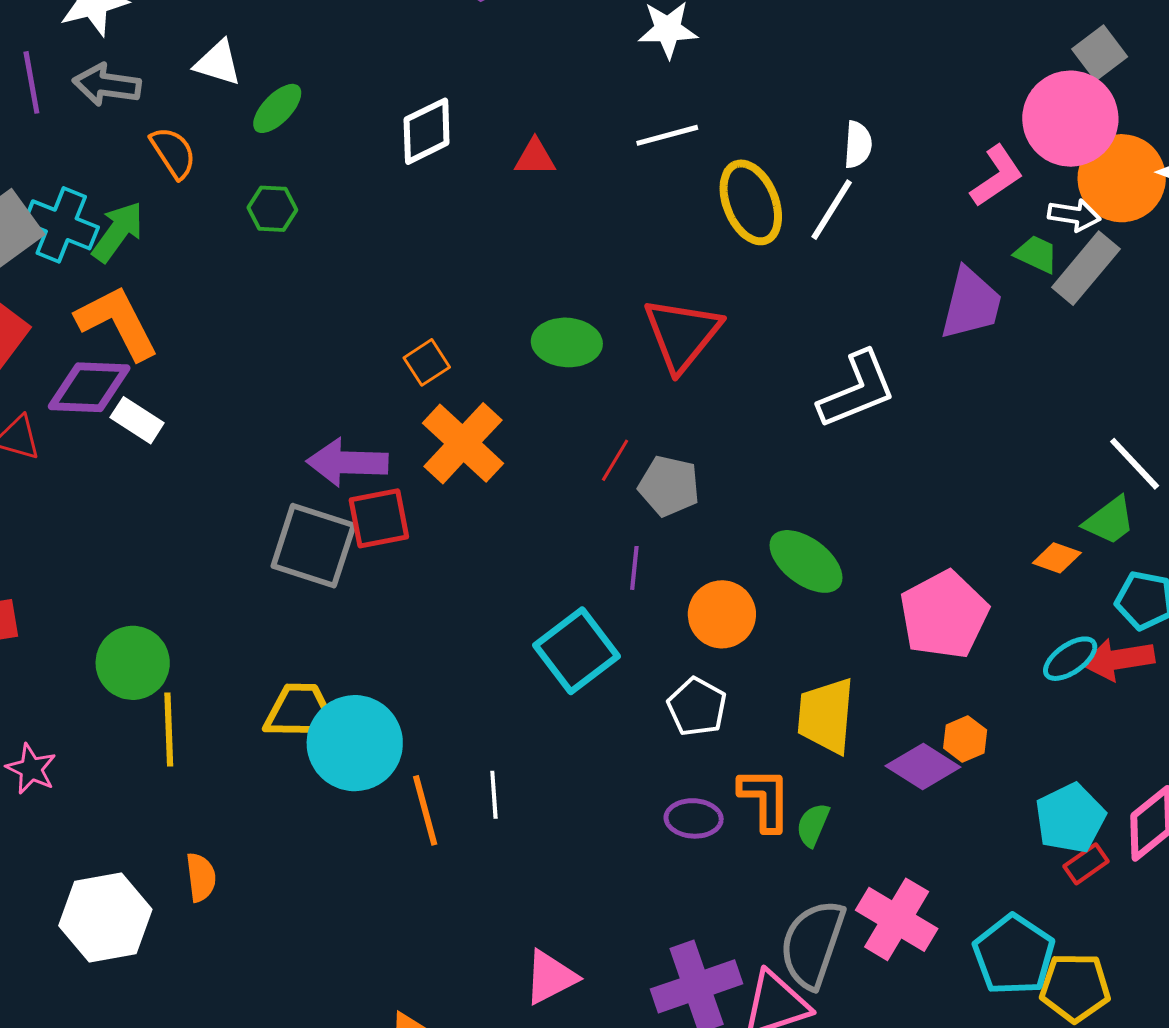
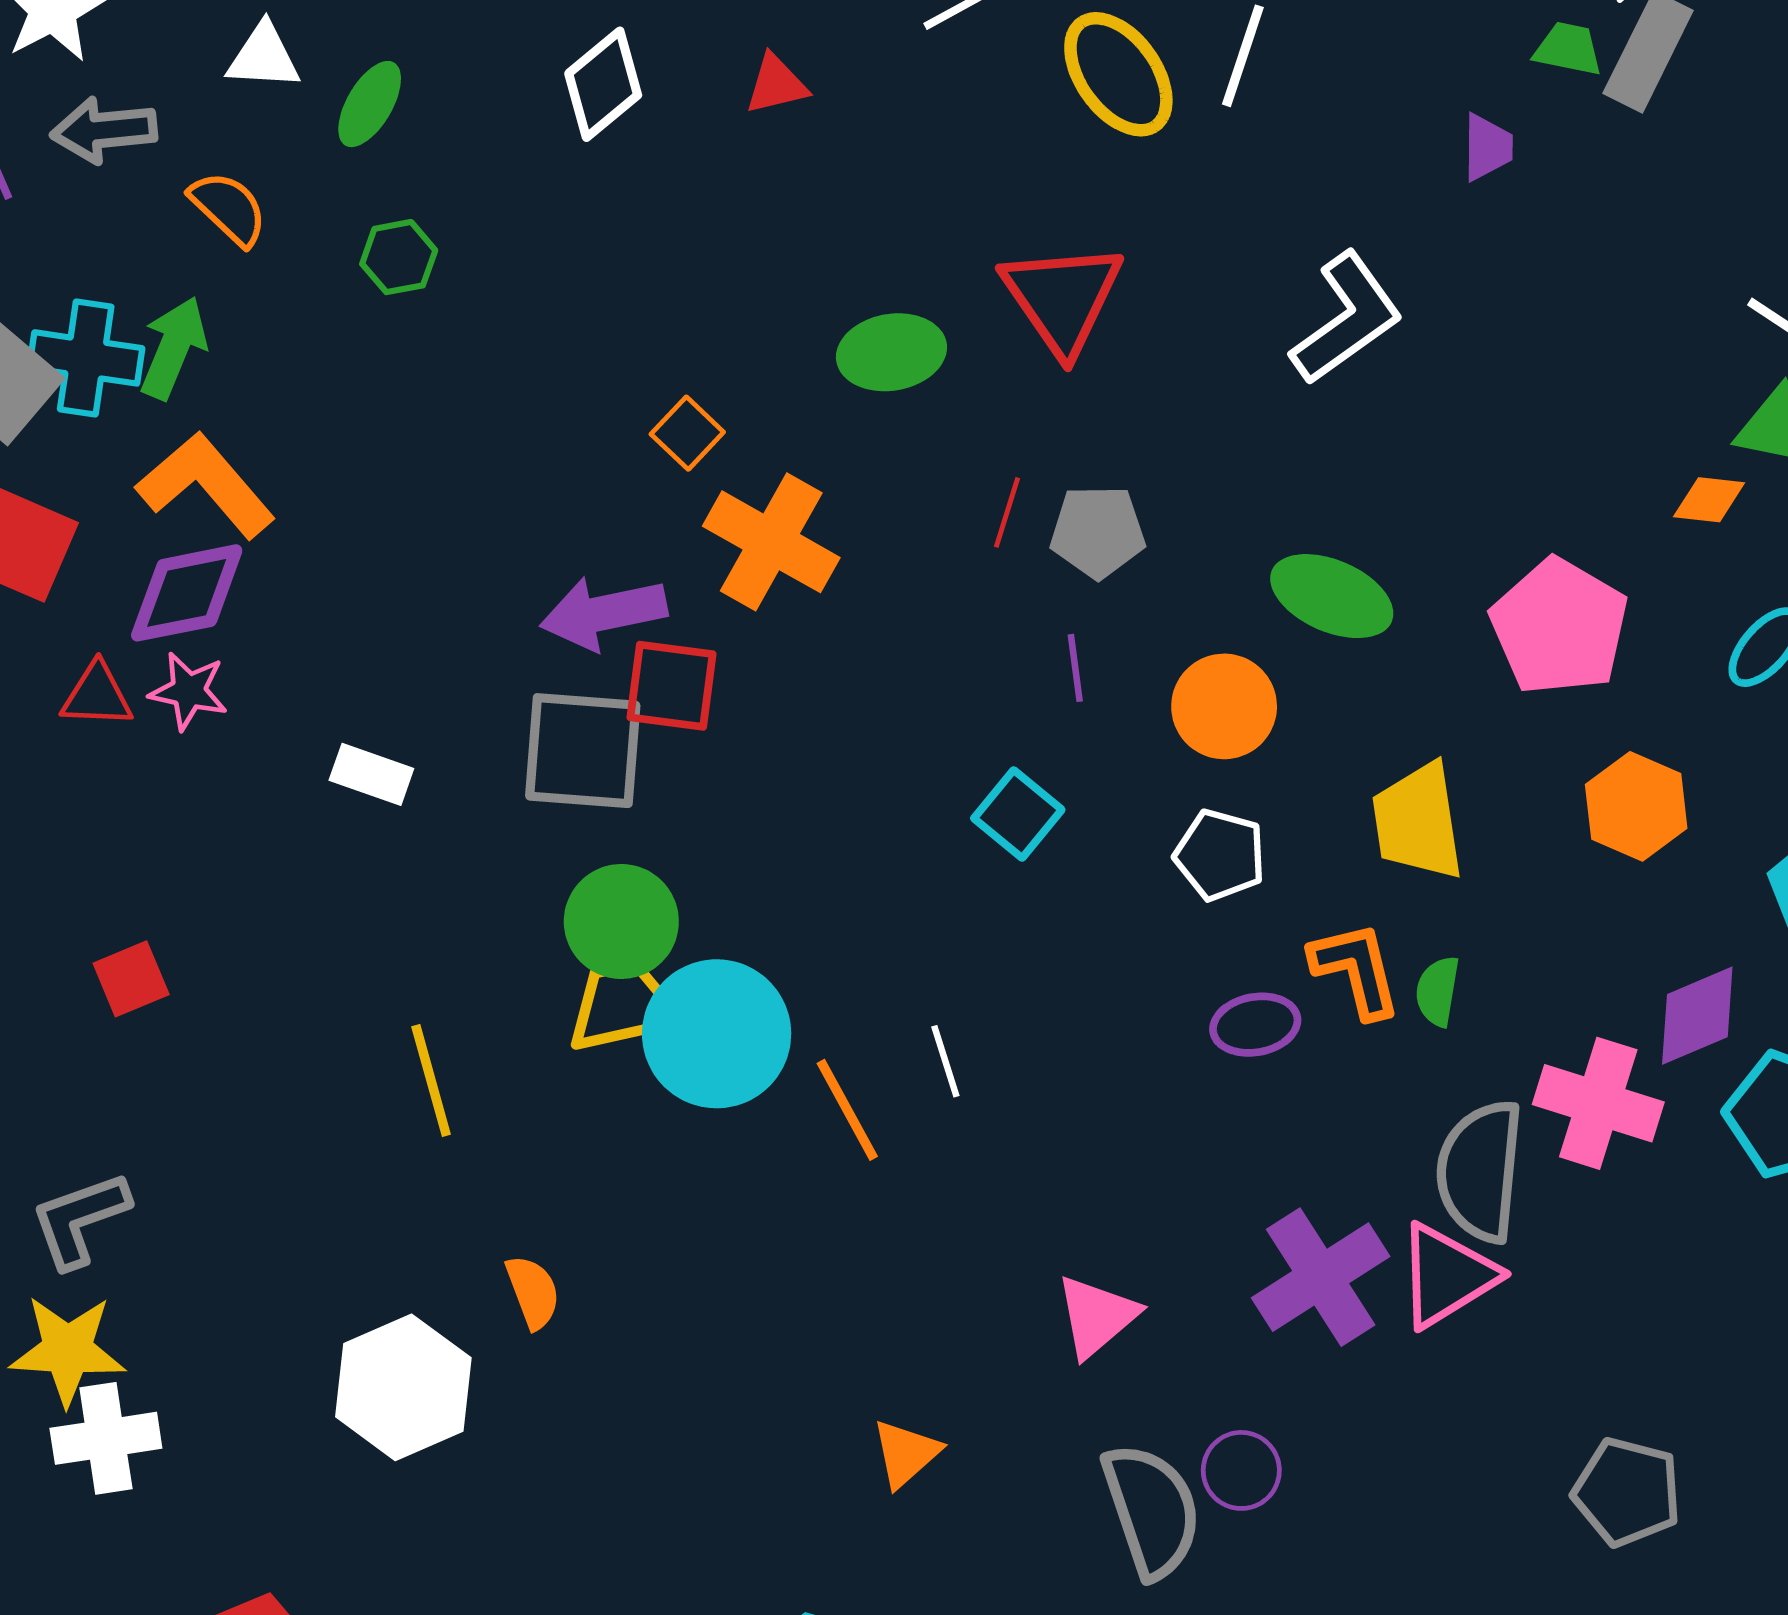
purple trapezoid: (971, 304) -> (1487, 147), size x0.6
white rectangle: (137, 420) -> (371, 774), moved
red square: (379, 518) -> (672, 686), turned 32
cyan square: (577, 651) -> (1018, 814), size x0.7
green circle: (133, 663) -> (621, 921), moved
orange hexagon: (965, 739) -> (1636, 806), size x1.5
purple diamond: (923, 766) -> (1697, 1016), moved, turned -42
pink star: (31, 769) -> (189, 691), moved

